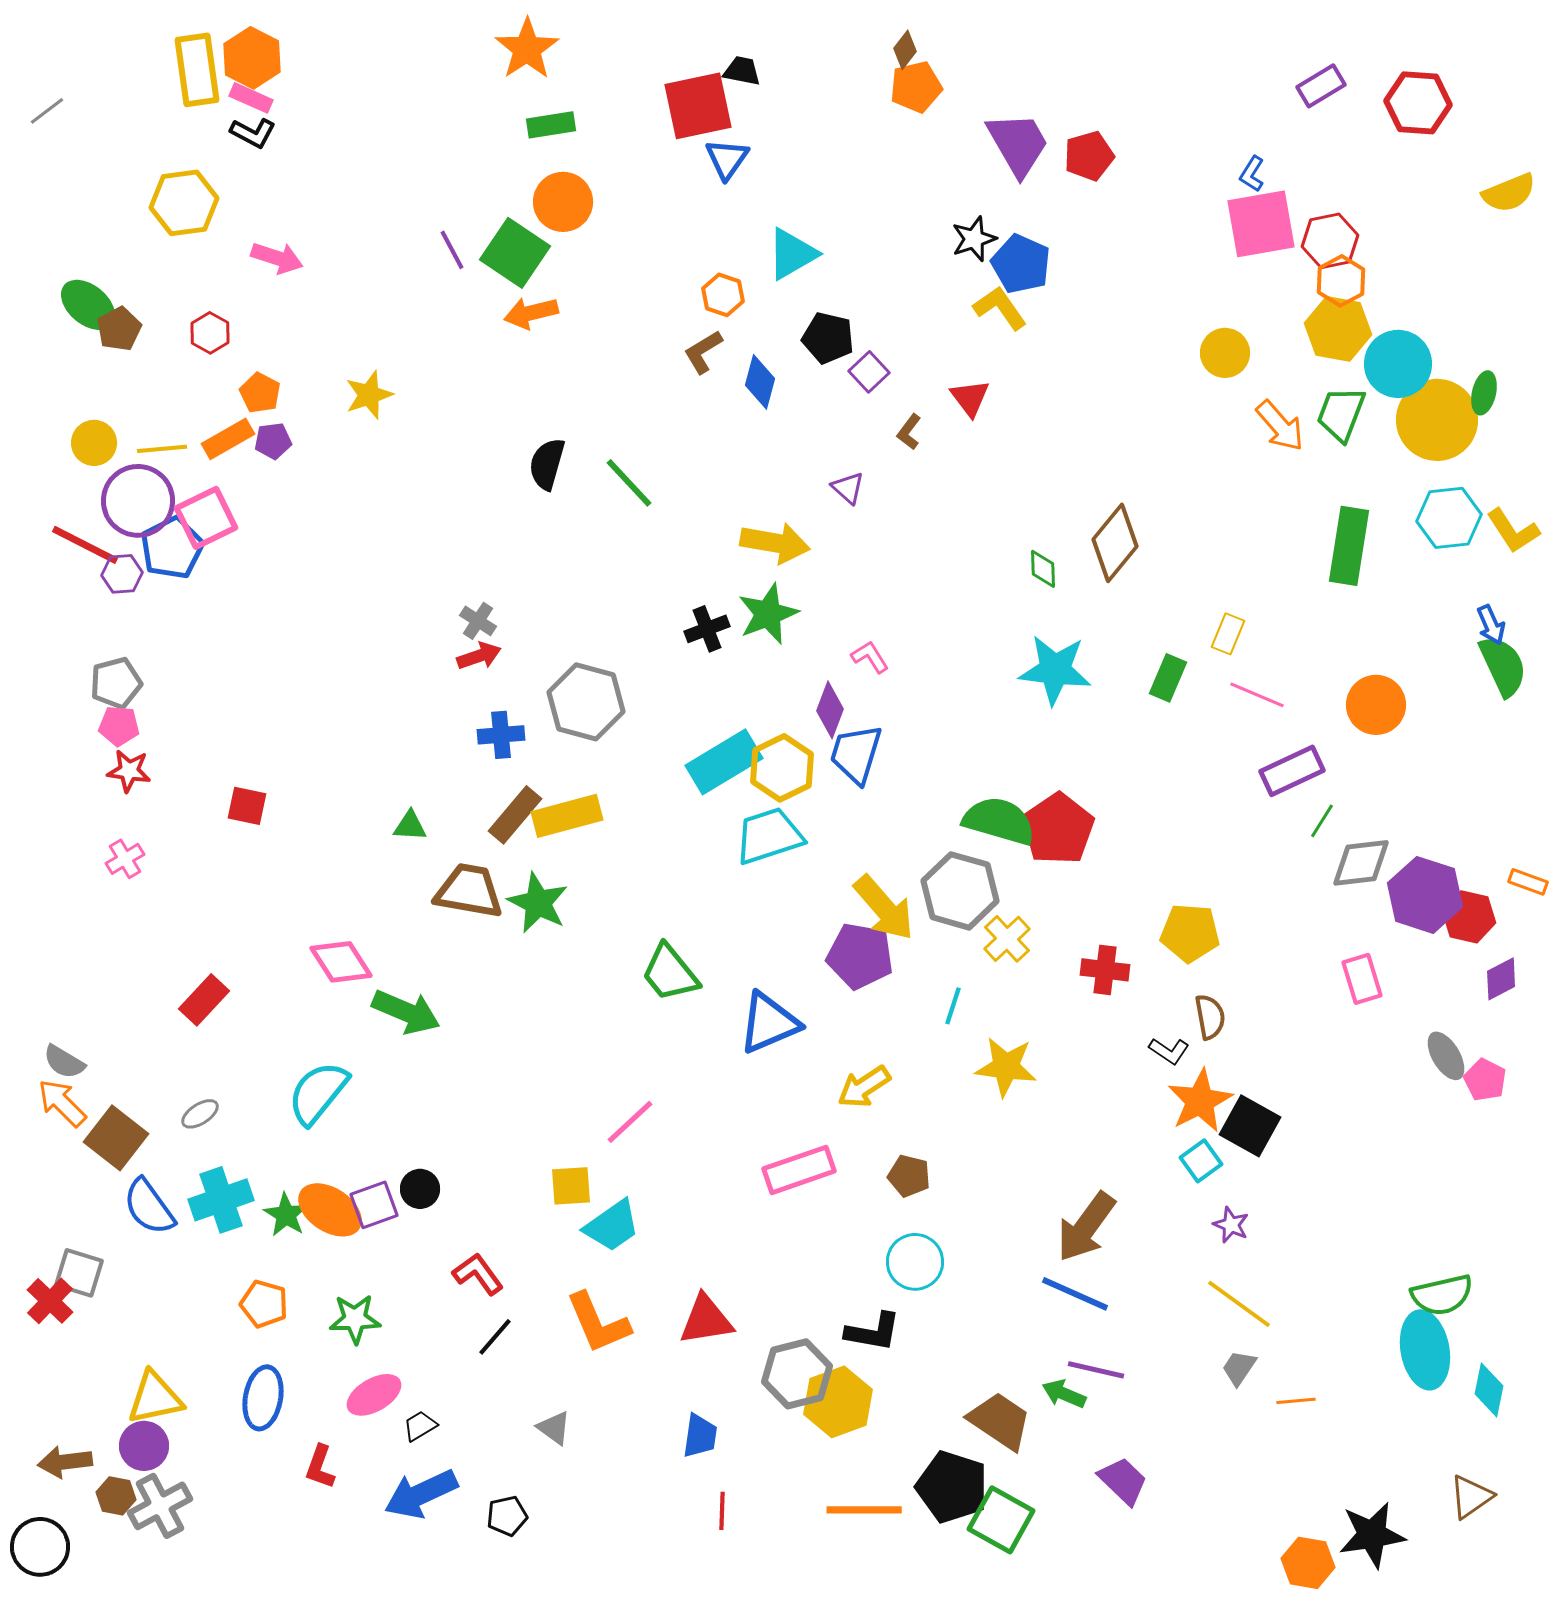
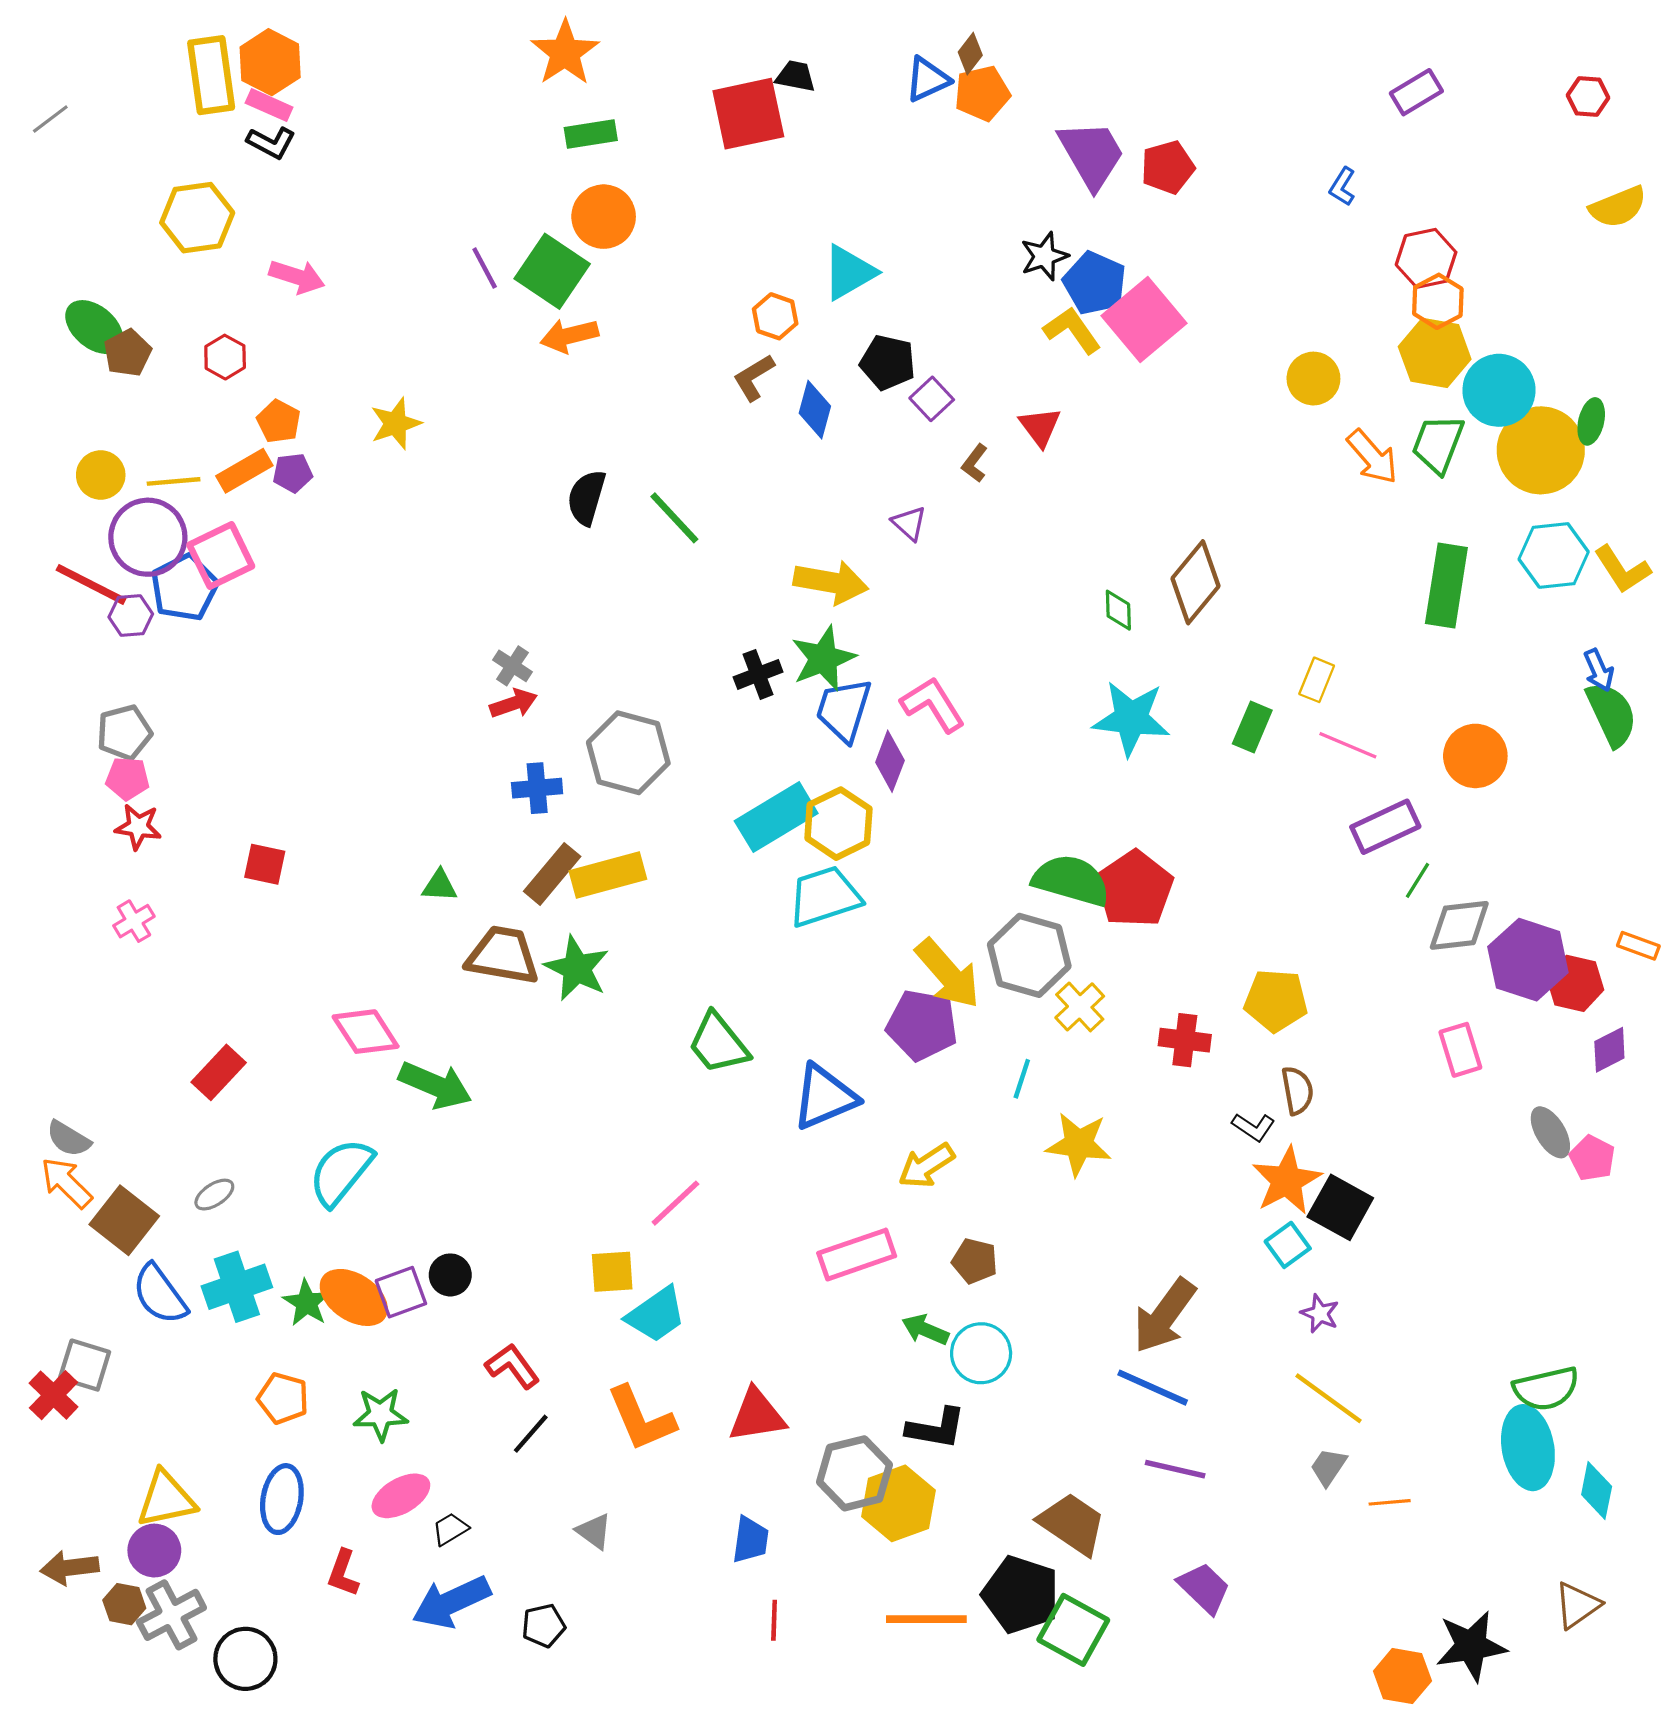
red hexagon: (1418, 103) -> (1588, 97), moved, size x0.6
blue triangle: (727, 159) -> (927, 79), moved, turned 30
pink square: (1261, 224) -> (1144, 320), moved, turned -30
pink L-shape: (870, 657) -> (933, 704), size x1.6
blue trapezoid: (856, 754) -> (844, 710), moved
green arrow: (1064, 1394) -> (925, 1330), moved
black circle: (40, 1547) -> (245, 1659), moved

